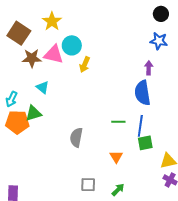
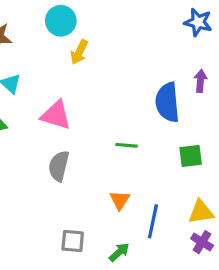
pink triangle: (54, 54) -> (56, 115), moved
purple arrow: (149, 68) -> (200, 81), moved
blue line: (140, 126) -> (153, 221), moved
green square: (145, 143) -> (191, 156), moved

